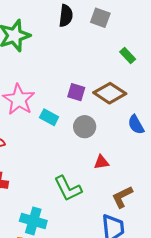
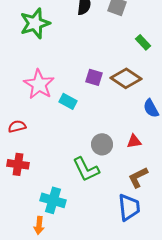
gray circle: (85, 127) -> (102, 144), moved
red triangle: (101, 162) -> (134, 141), moved

